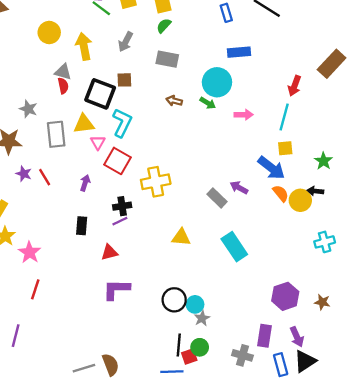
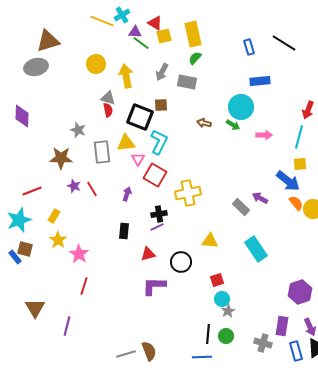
gray rectangle: (167, 59) -> (187, 82), moved
black circle: (174, 300) -> (181, 262), moved
red square: (189, 357) -> (217, 280), moved

